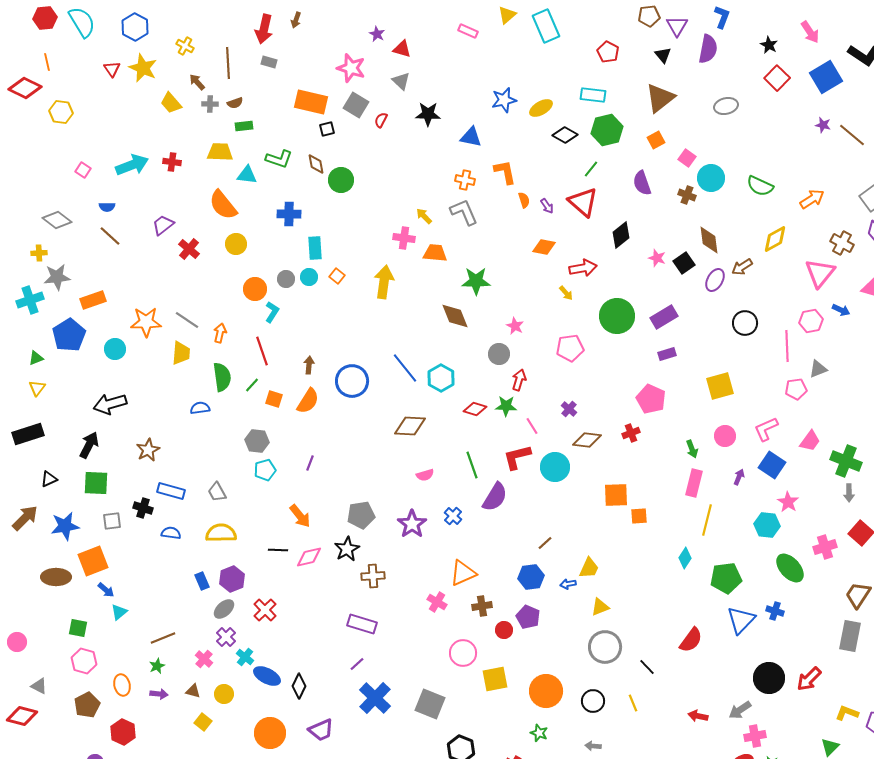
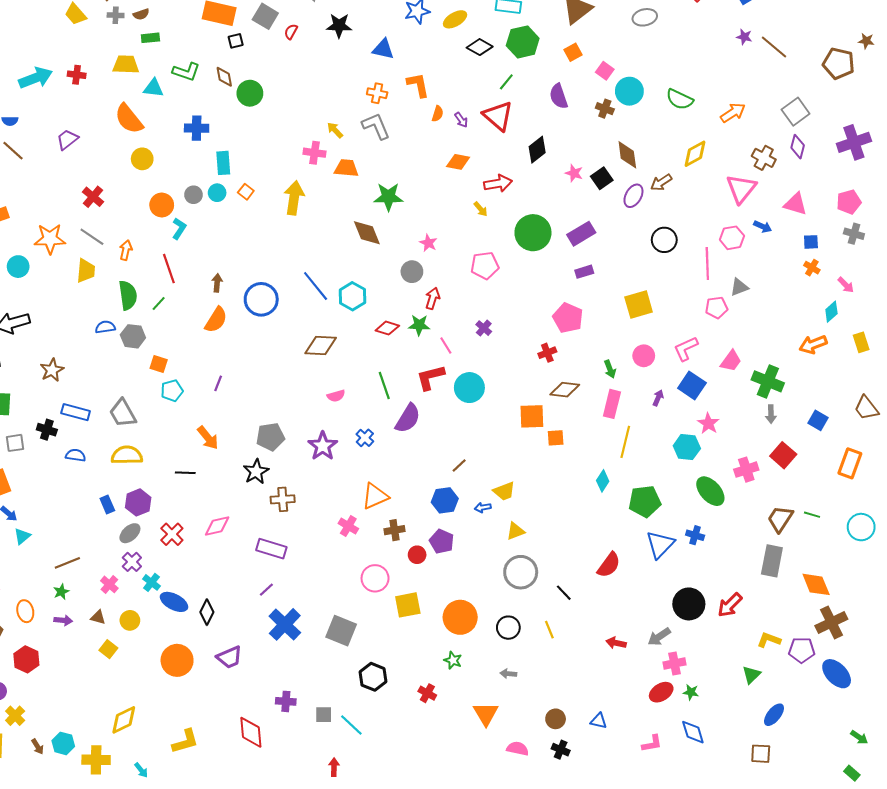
orange semicircle: (524, 200) -> (438, 114), turned 35
red cross: (189, 249) -> (93, 197), moved
orange square: (274, 399) -> (159, 364), moved
brown diamond: (587, 440) -> (565, 390), moved
gray hexagon: (257, 441) -> (133, 336), moved
gray trapezoid: (217, 492) -> (123, 413), size x1.4
pink diamond: (309, 557) -> (217, 526), moved
yellow trapezoid: (589, 568) -> (504, 491), turned 45

